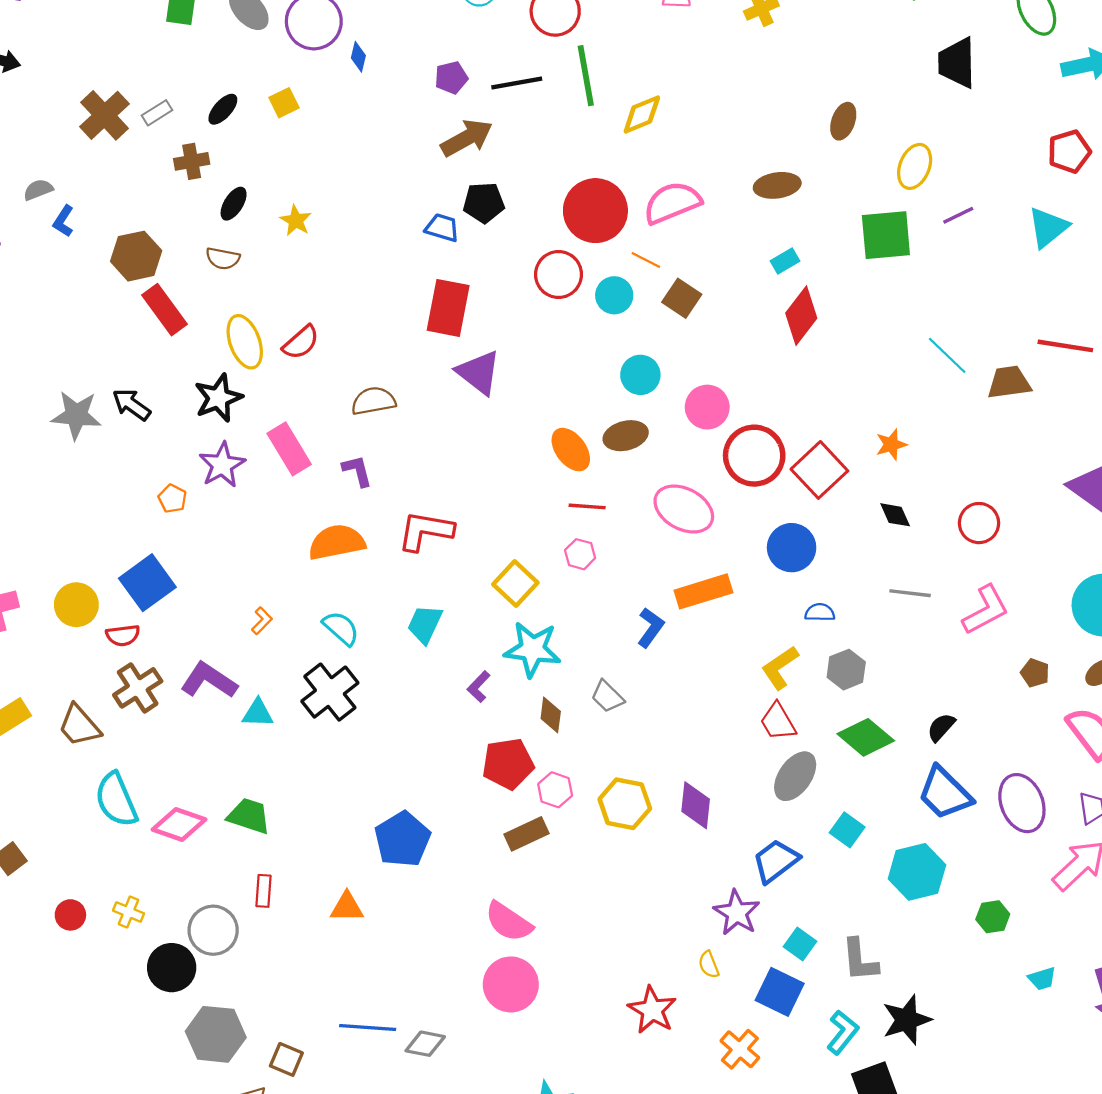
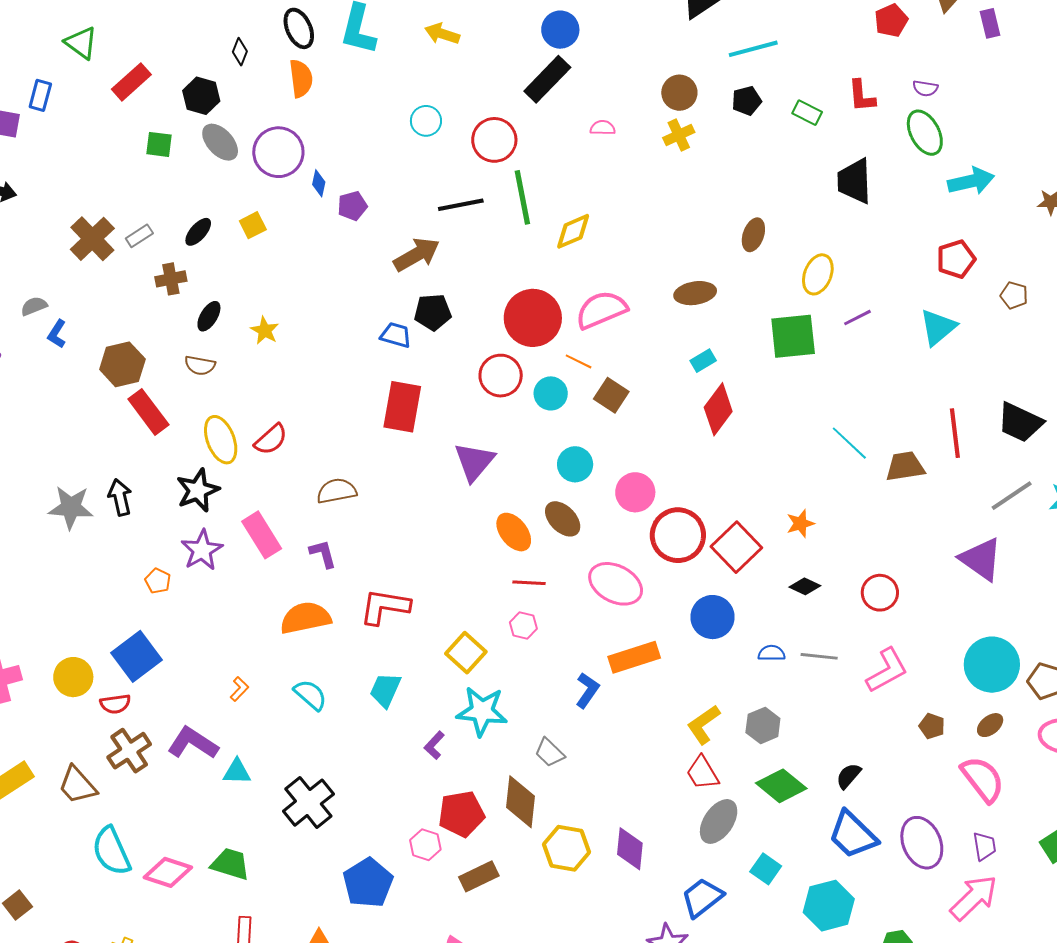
purple pentagon: (451, 78) -> (352, 206), moved
red line: (1065, 346) -> (955, 433), turned 75
purple triangle: (479, 372) -> (474, 462), moved, turned 33
black arrow: (131, 405) -> (120, 497), turned 42
brown ellipse: (626, 436) -> (563, 519), turned 60
black diamond: (895, 515) -> (805, 586), turned -40
blue semicircle: (820, 612) -> (772, 653), moved
black cross: (330, 692) -> (308, 803), moved
brown diamond: (551, 715) -> (520, 802), moved, size x1.6
pink hexagon: (555, 790) -> (425, 845), moved

